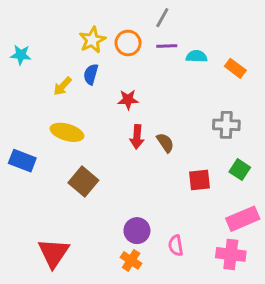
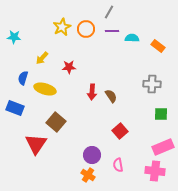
blue semicircle: (91, 74) -> (23, 78), moved
red star: (128, 100) -> (69, 67), moved
green square: (240, 170) -> (161, 114), turned -32
red square: (200, 180) -> (120, 131), moved, turned -35
red triangle: (54, 253) -> (36, 144), moved

